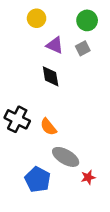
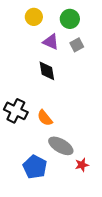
green circle: (87, 20) -> (70, 19), moved

